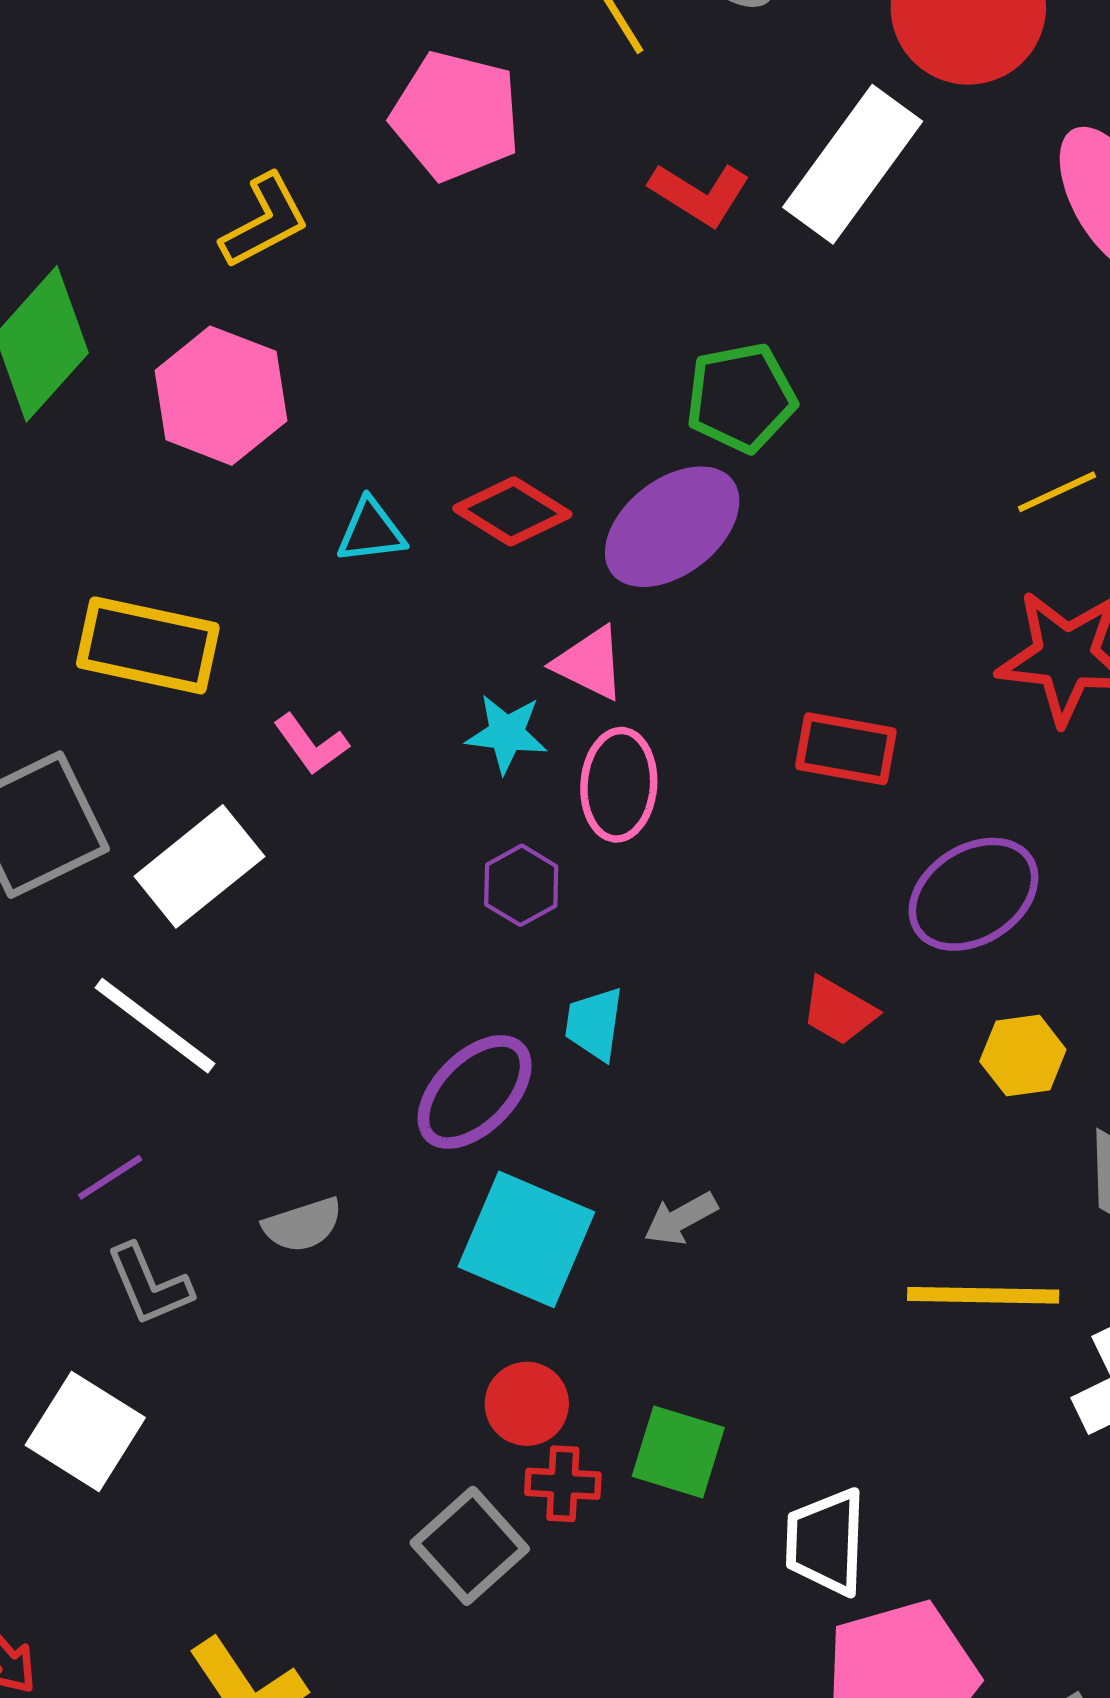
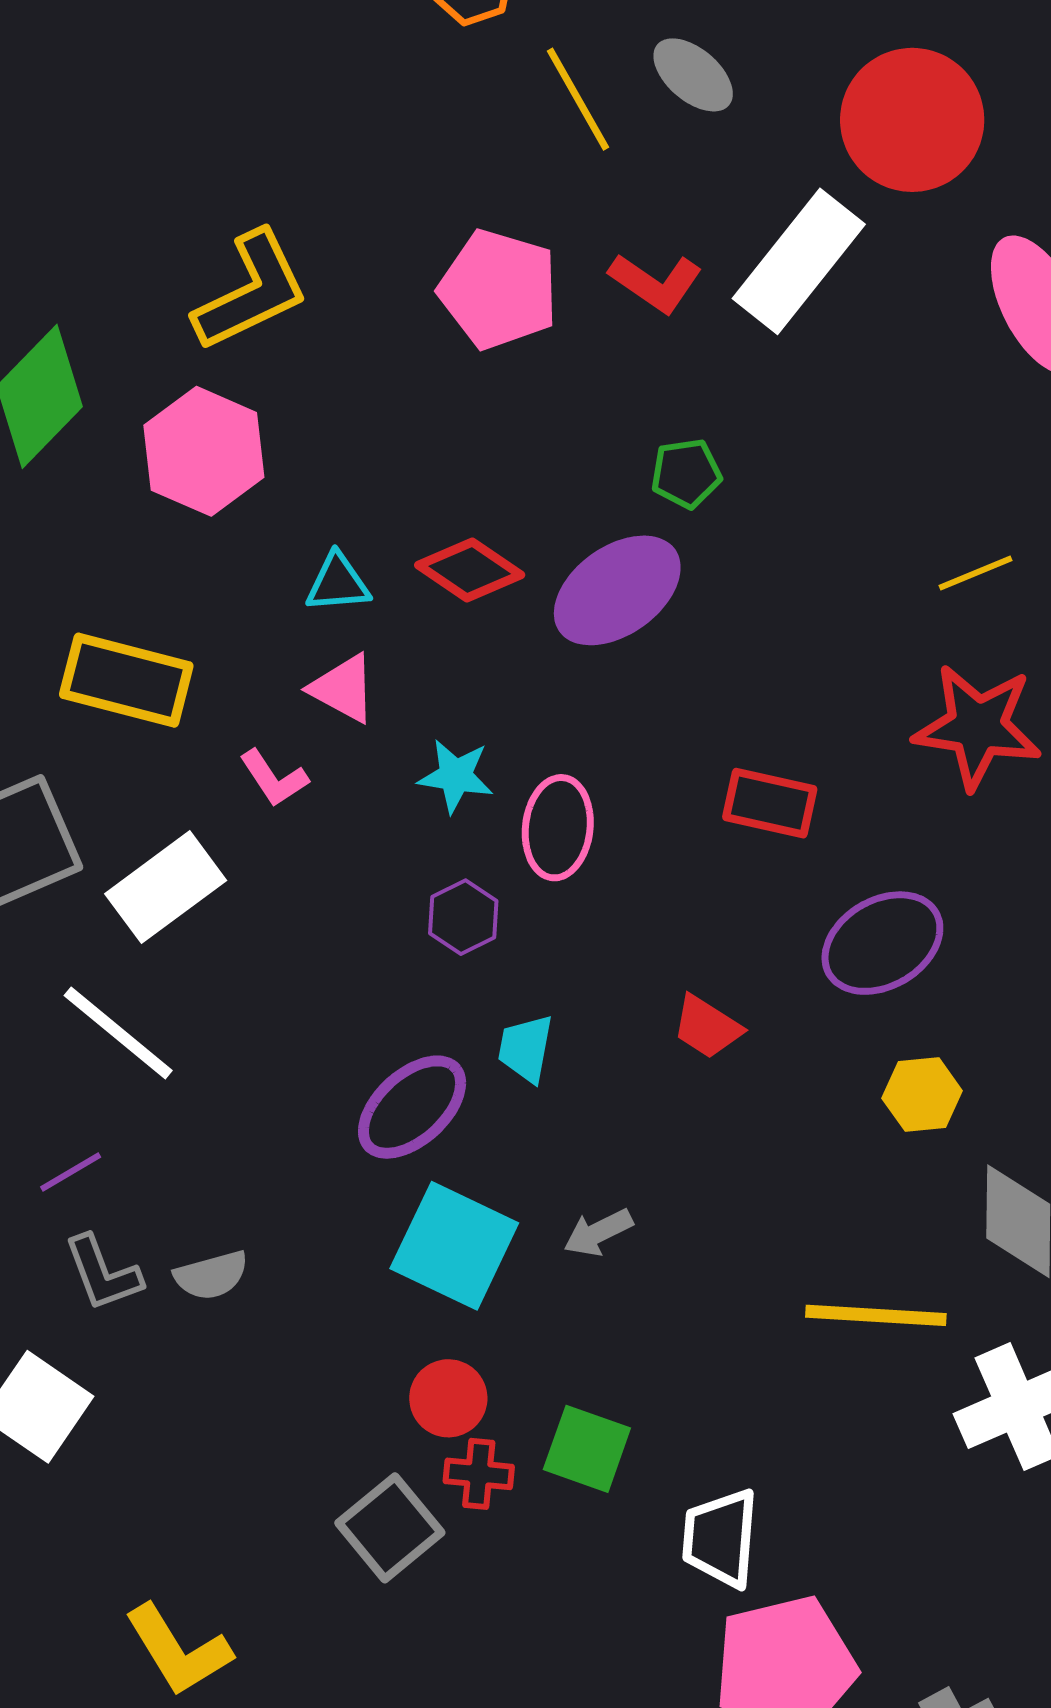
pink pentagon: (456, 116) -> (498, 289), moved
yellow L-shape: (265, 221) -> (251, 291), size x1.4
green pentagon: (741, 398) -> (686, 473), size x0.7
pink triangle: (590, 663) -> (343, 688), moved
red trapezoid: (839, 1011) -> (707, 1027), moved
gray semicircle: (303, 1225) -> (211, 1275), moved

